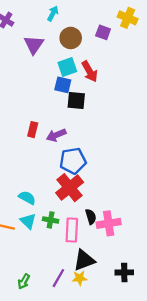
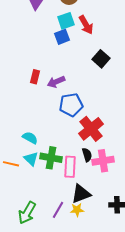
blue square: (63, 85) -> (62, 37), turned -35
black square: (76, 101) -> (101, 59), moved, turned 36
red cross: (70, 188) -> (91, 129), moved
green cross: (51, 220) -> (51, 158), size x1.5
green arrow: (24, 281) -> (27, 213), size x1.6

